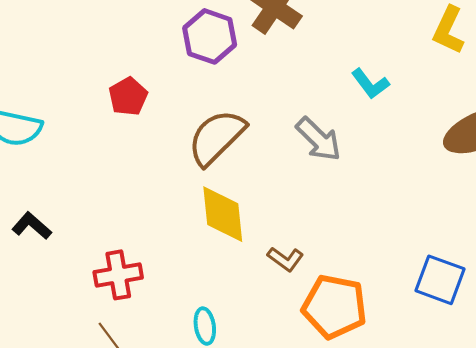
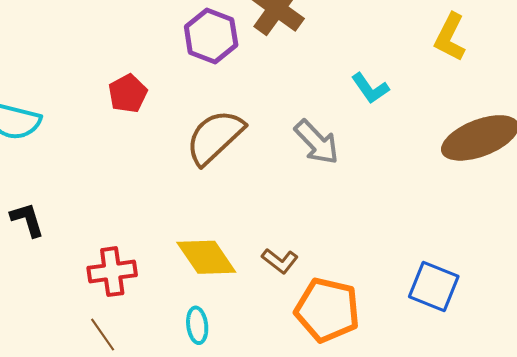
yellow diamond: (223, 214) -> (206, 257), moved, turned -30
black L-shape: (32, 226) -> (27, 220), turned 30

